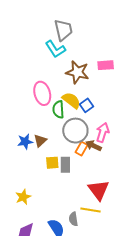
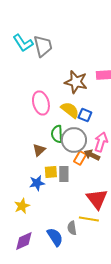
gray trapezoid: (63, 30) -> (43, 46), moved
cyan L-shape: (55, 49) -> (23, 43), moved
blue square: (86, 105) -> (85, 115), turned -32
green semicircle: (58, 109) -> (57, 134), moved
blue star: (25, 142) -> (37, 183), moved

